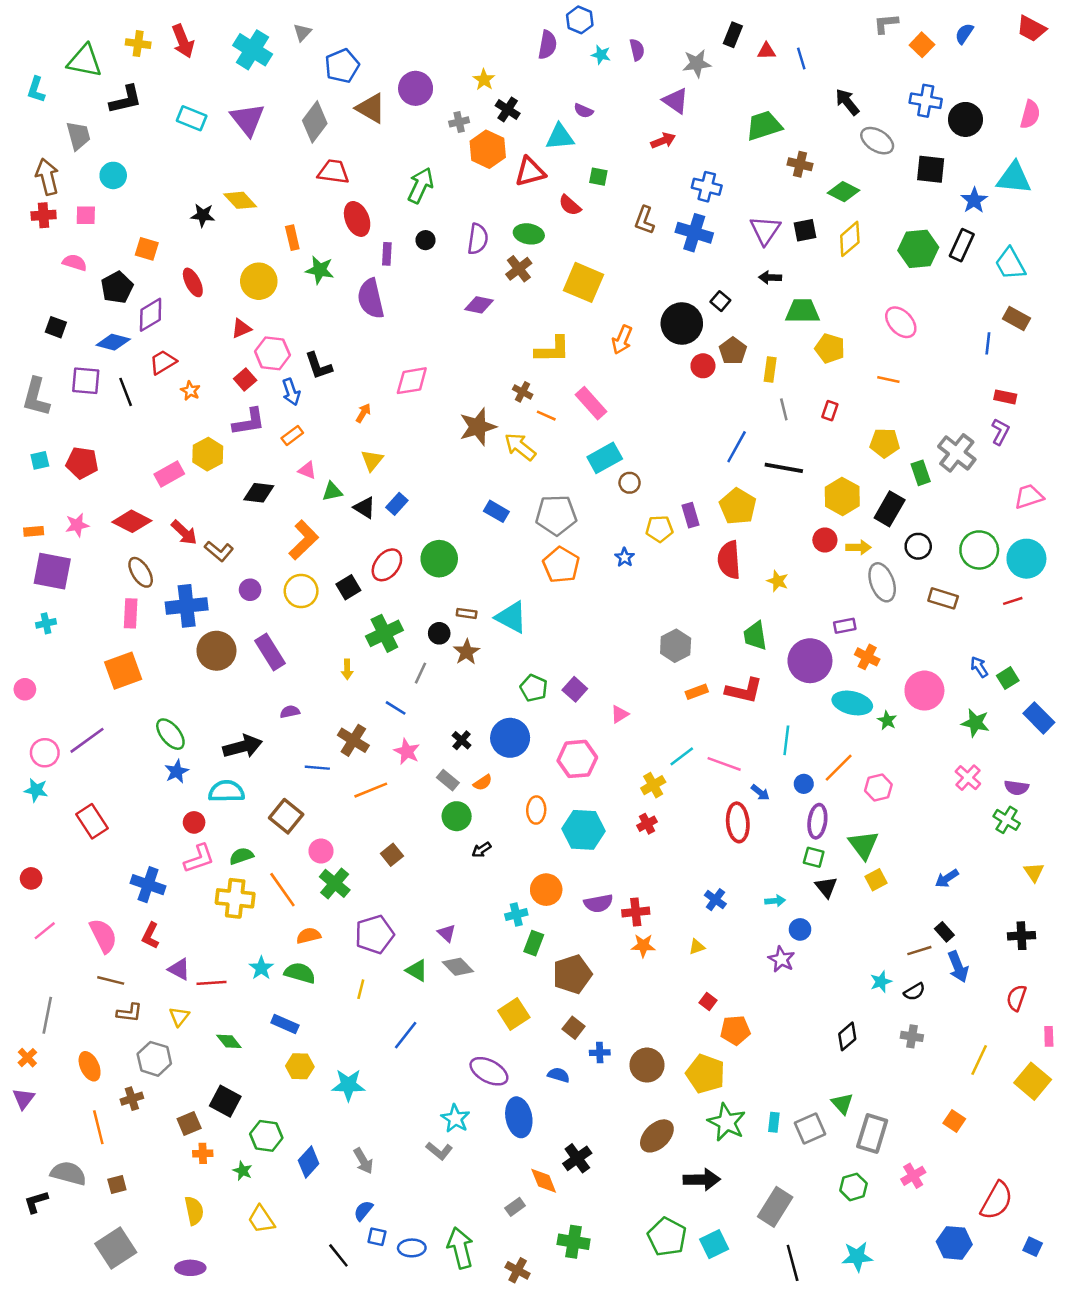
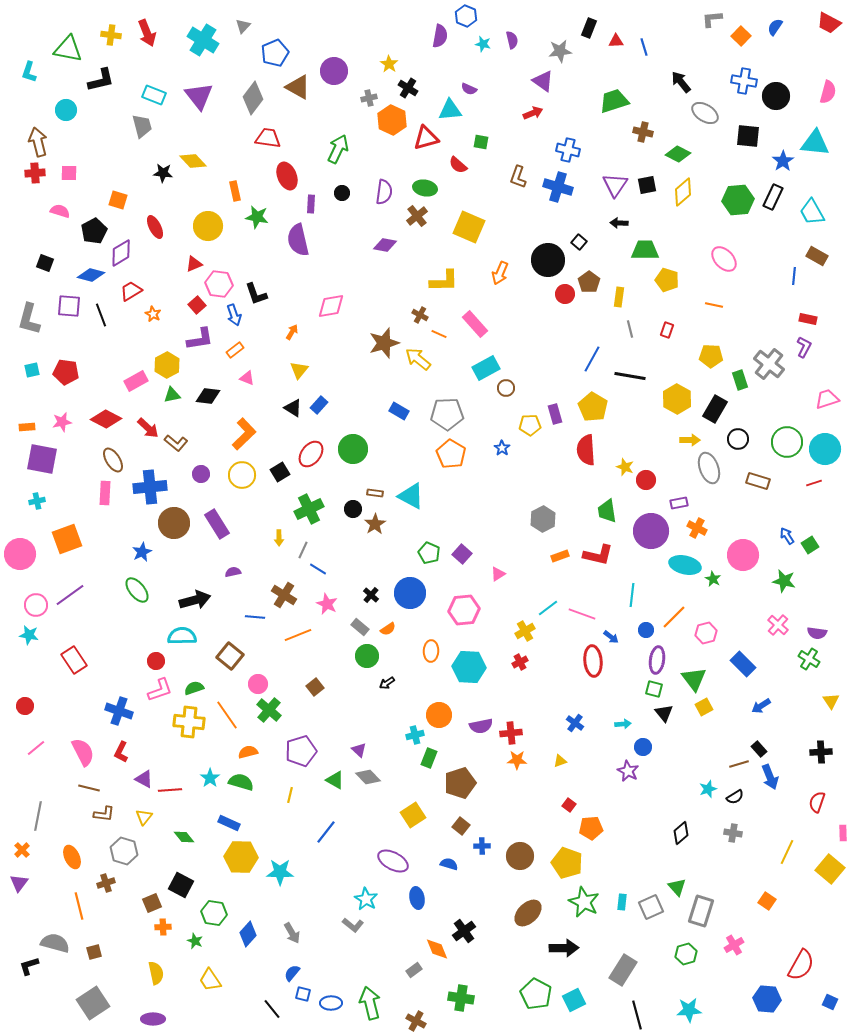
gray trapezoid: (78, 136) -> (142, 126), moved
cyan circle: (113, 175) -> (66, 110), moved
green triangle: (332, 491) -> (172, 395), moved
red circle: (825, 540) -> (646, 480), moved
orange square: (123, 671) -> (67, 539), moved
gray line: (421, 673) -> (303, 550), moved
pink circle: (25, 689) -> (20, 554), size x1.8
blue rectangle: (1039, 718) -> (743, 664), moved
blue star: (177, 771) -> (142, 552), moved
yellow hexagon: (300, 1066) -> (241, 857), size x1.5
blue ellipse: (519, 1117) -> (417, 898), size x0.7

